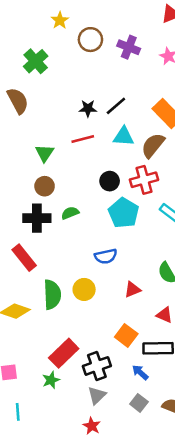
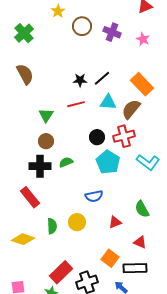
green cross: (36, 61) -> (24, 33), moved
green semicircle: (52, 295) -> (52, 226), size x0.7

